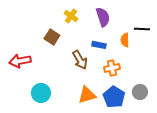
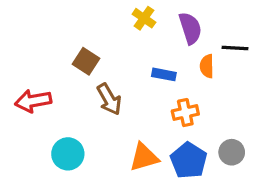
yellow cross: (71, 16) -> (144, 18), moved
purple semicircle: (103, 17) -> (190, 28), moved
brown arrow: (80, 60) -> (109, 99), moved

